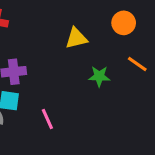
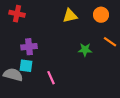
yellow triangle: (76, 38) -> (70, 16), moved

